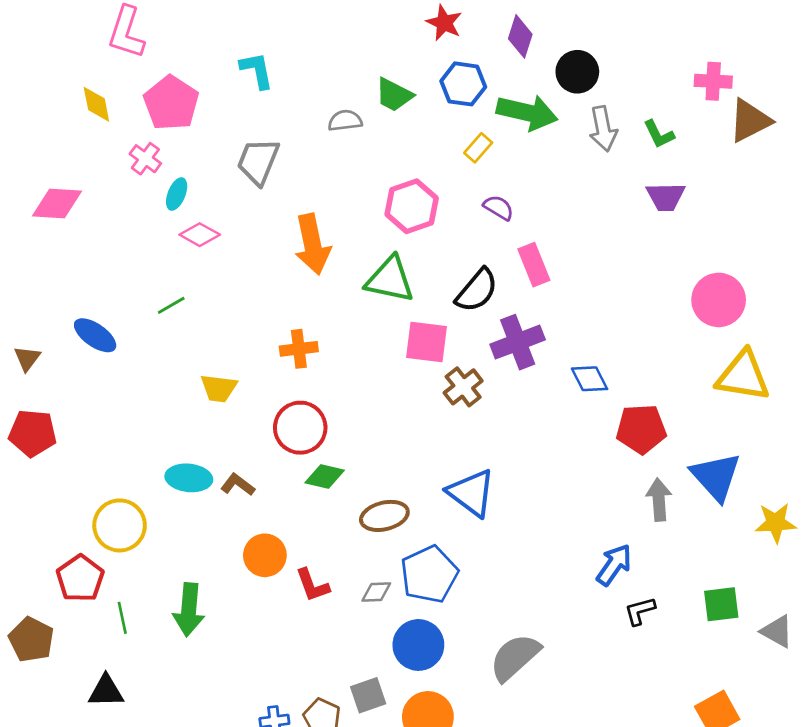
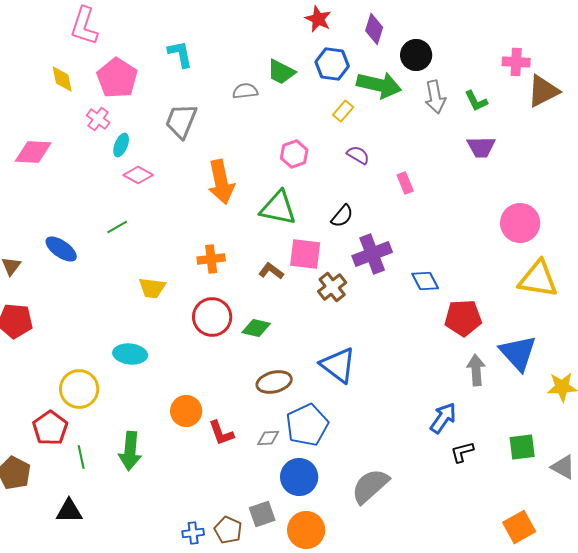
pink hexagon: (412, 206) -> (294, 154), size x0.7
pink rectangle: (534, 265) -> (405, 183), moved, size x0.7
black semicircle: (477, 290) -> (342, 216), size x0.7
green diamond: (325, 477) -> (256, 328), moved
brown L-shape: (238, 485) -> (271, 271), moved

